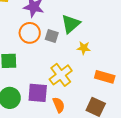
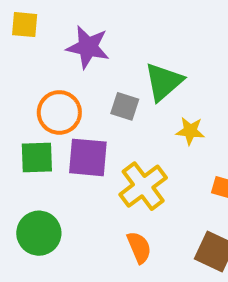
orange circle: (30, 33) -> (59, 112), moved
purple square: (38, 93) -> (88, 157), moved

